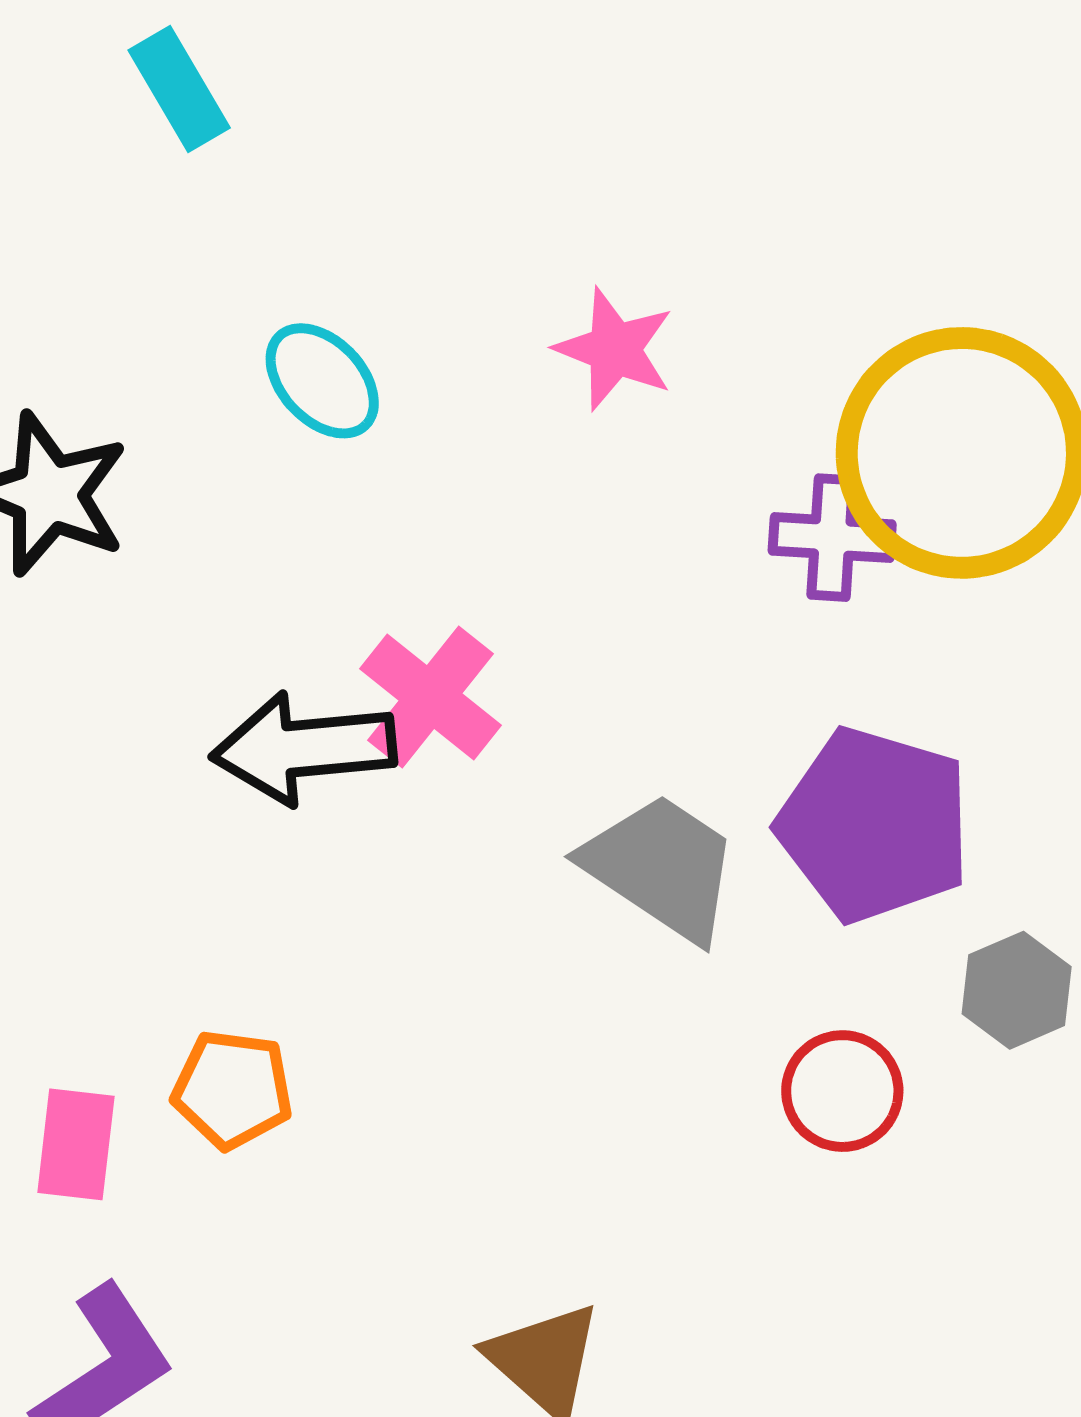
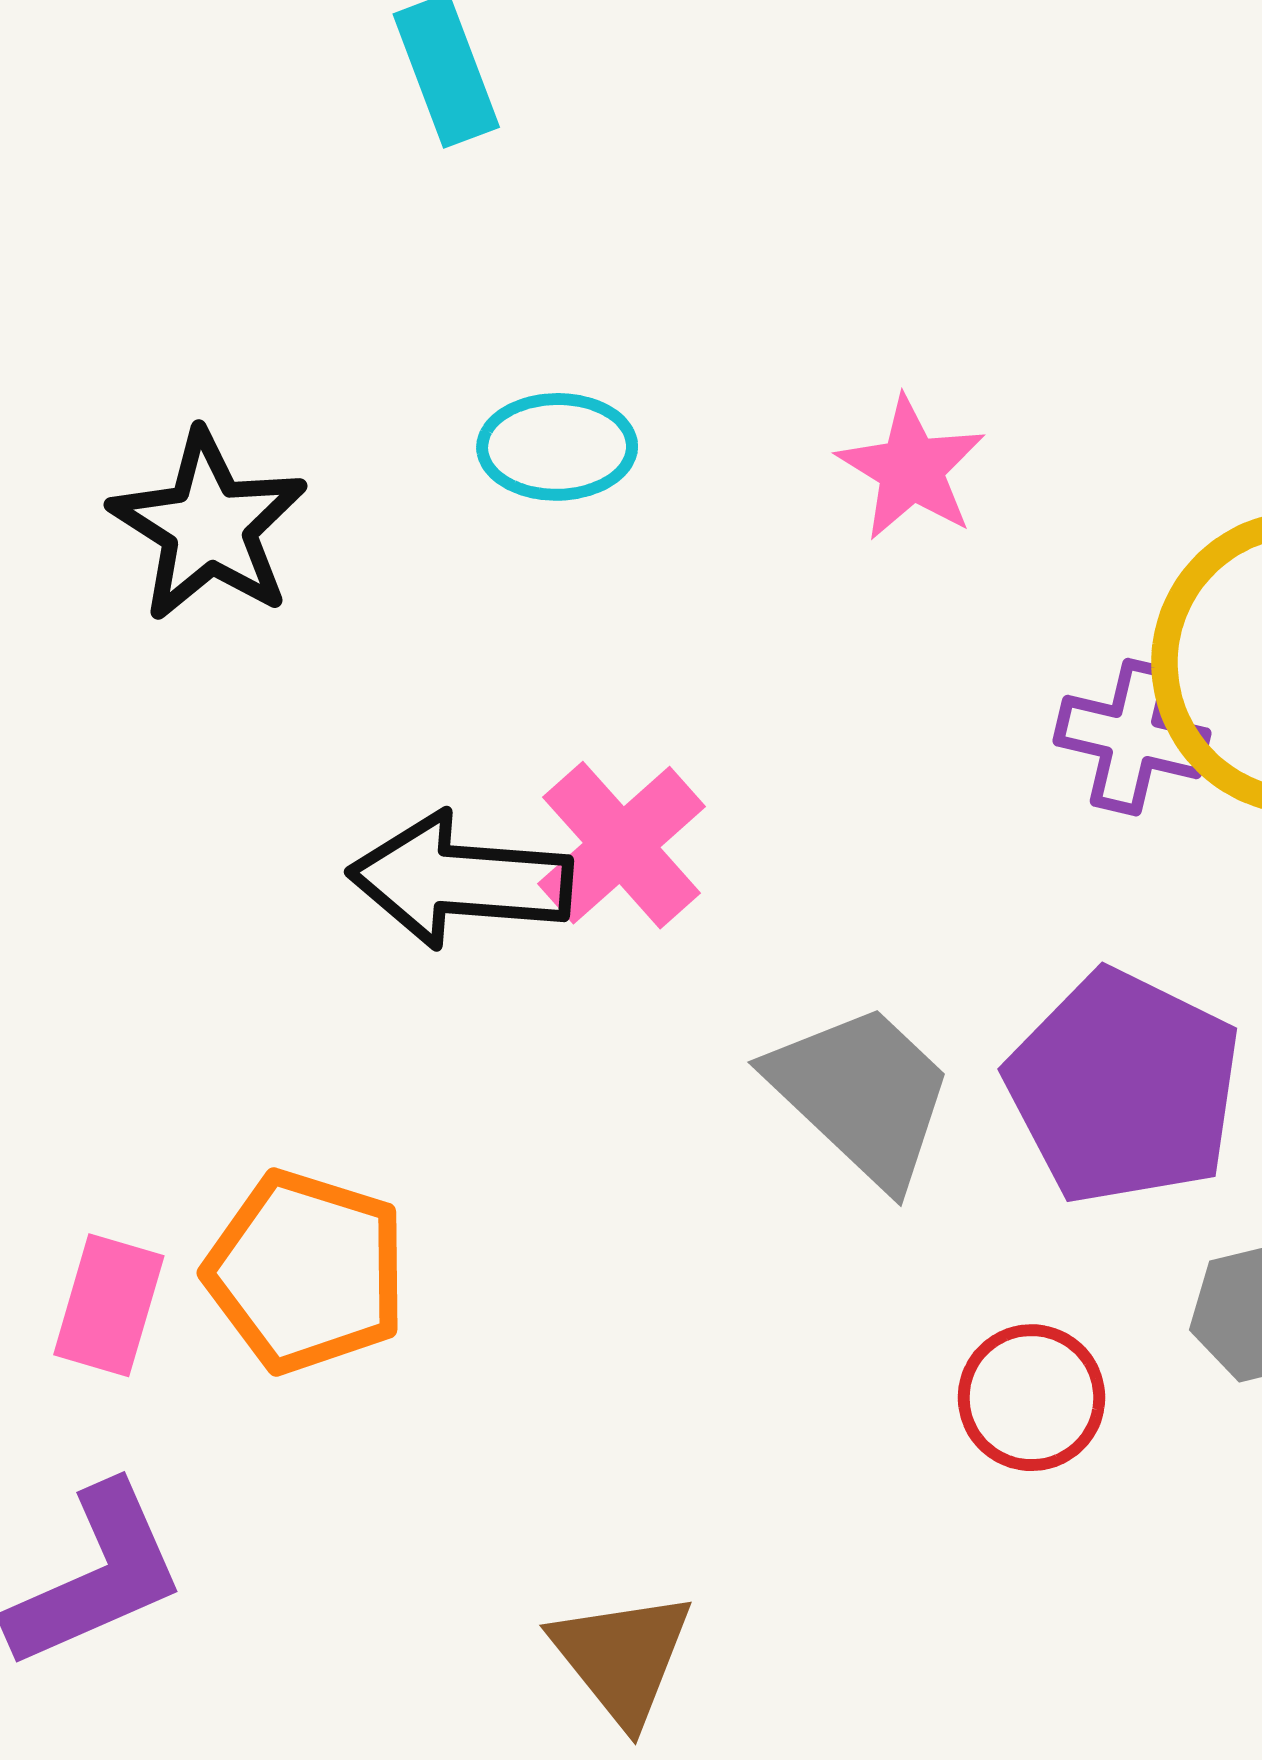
cyan ellipse: (322, 381) -> (557, 447), turned -57
orange pentagon: (232, 1089) -> (306, 1272), size x1.4

